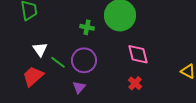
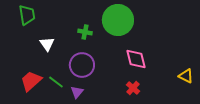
white triangle: (40, 49) -> (47, 44), moved
green line: (58, 62) -> (56, 82), moved

